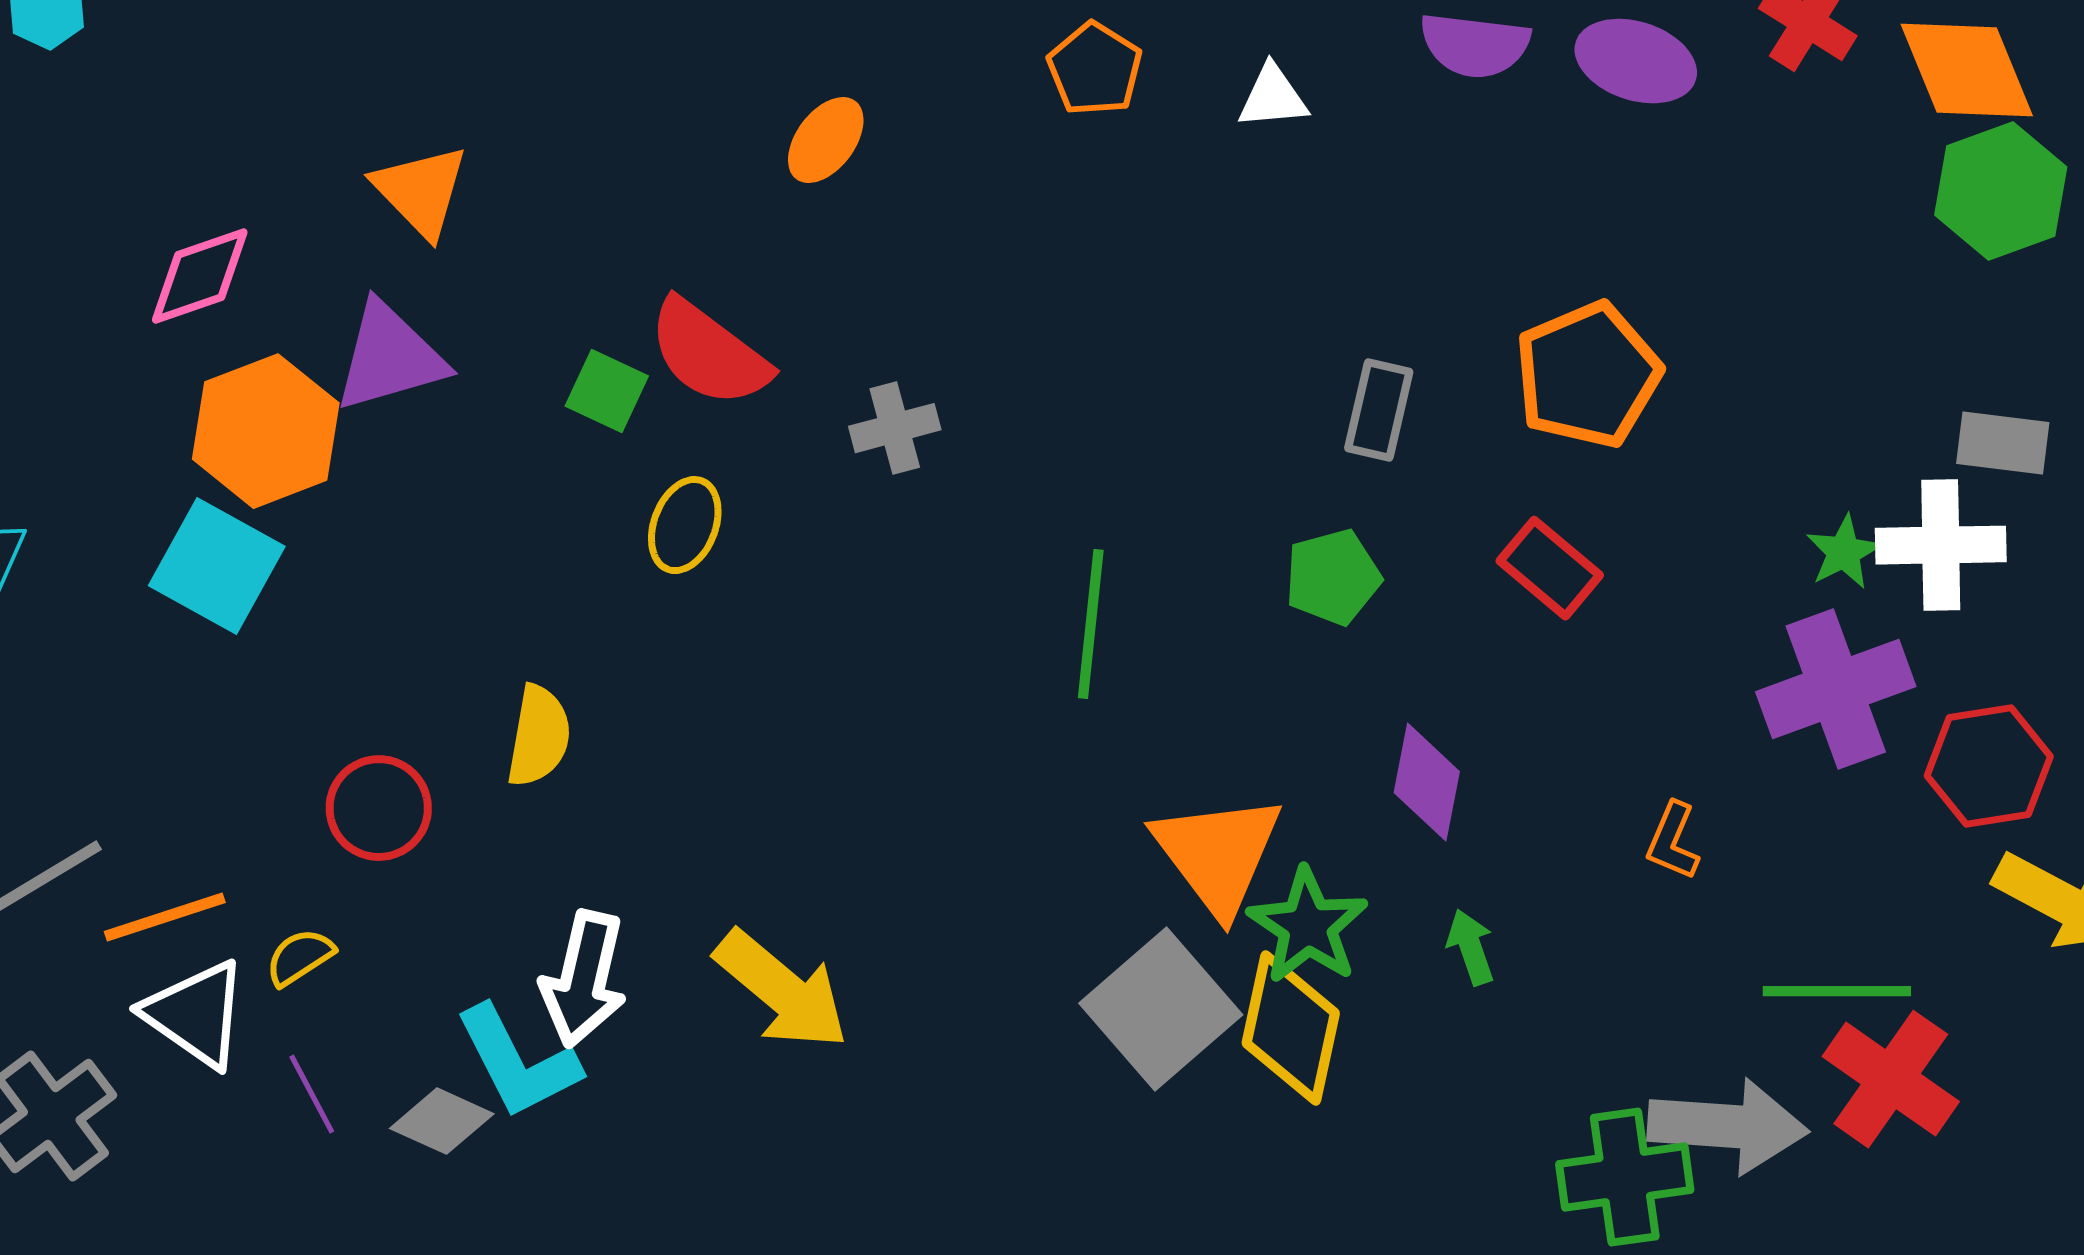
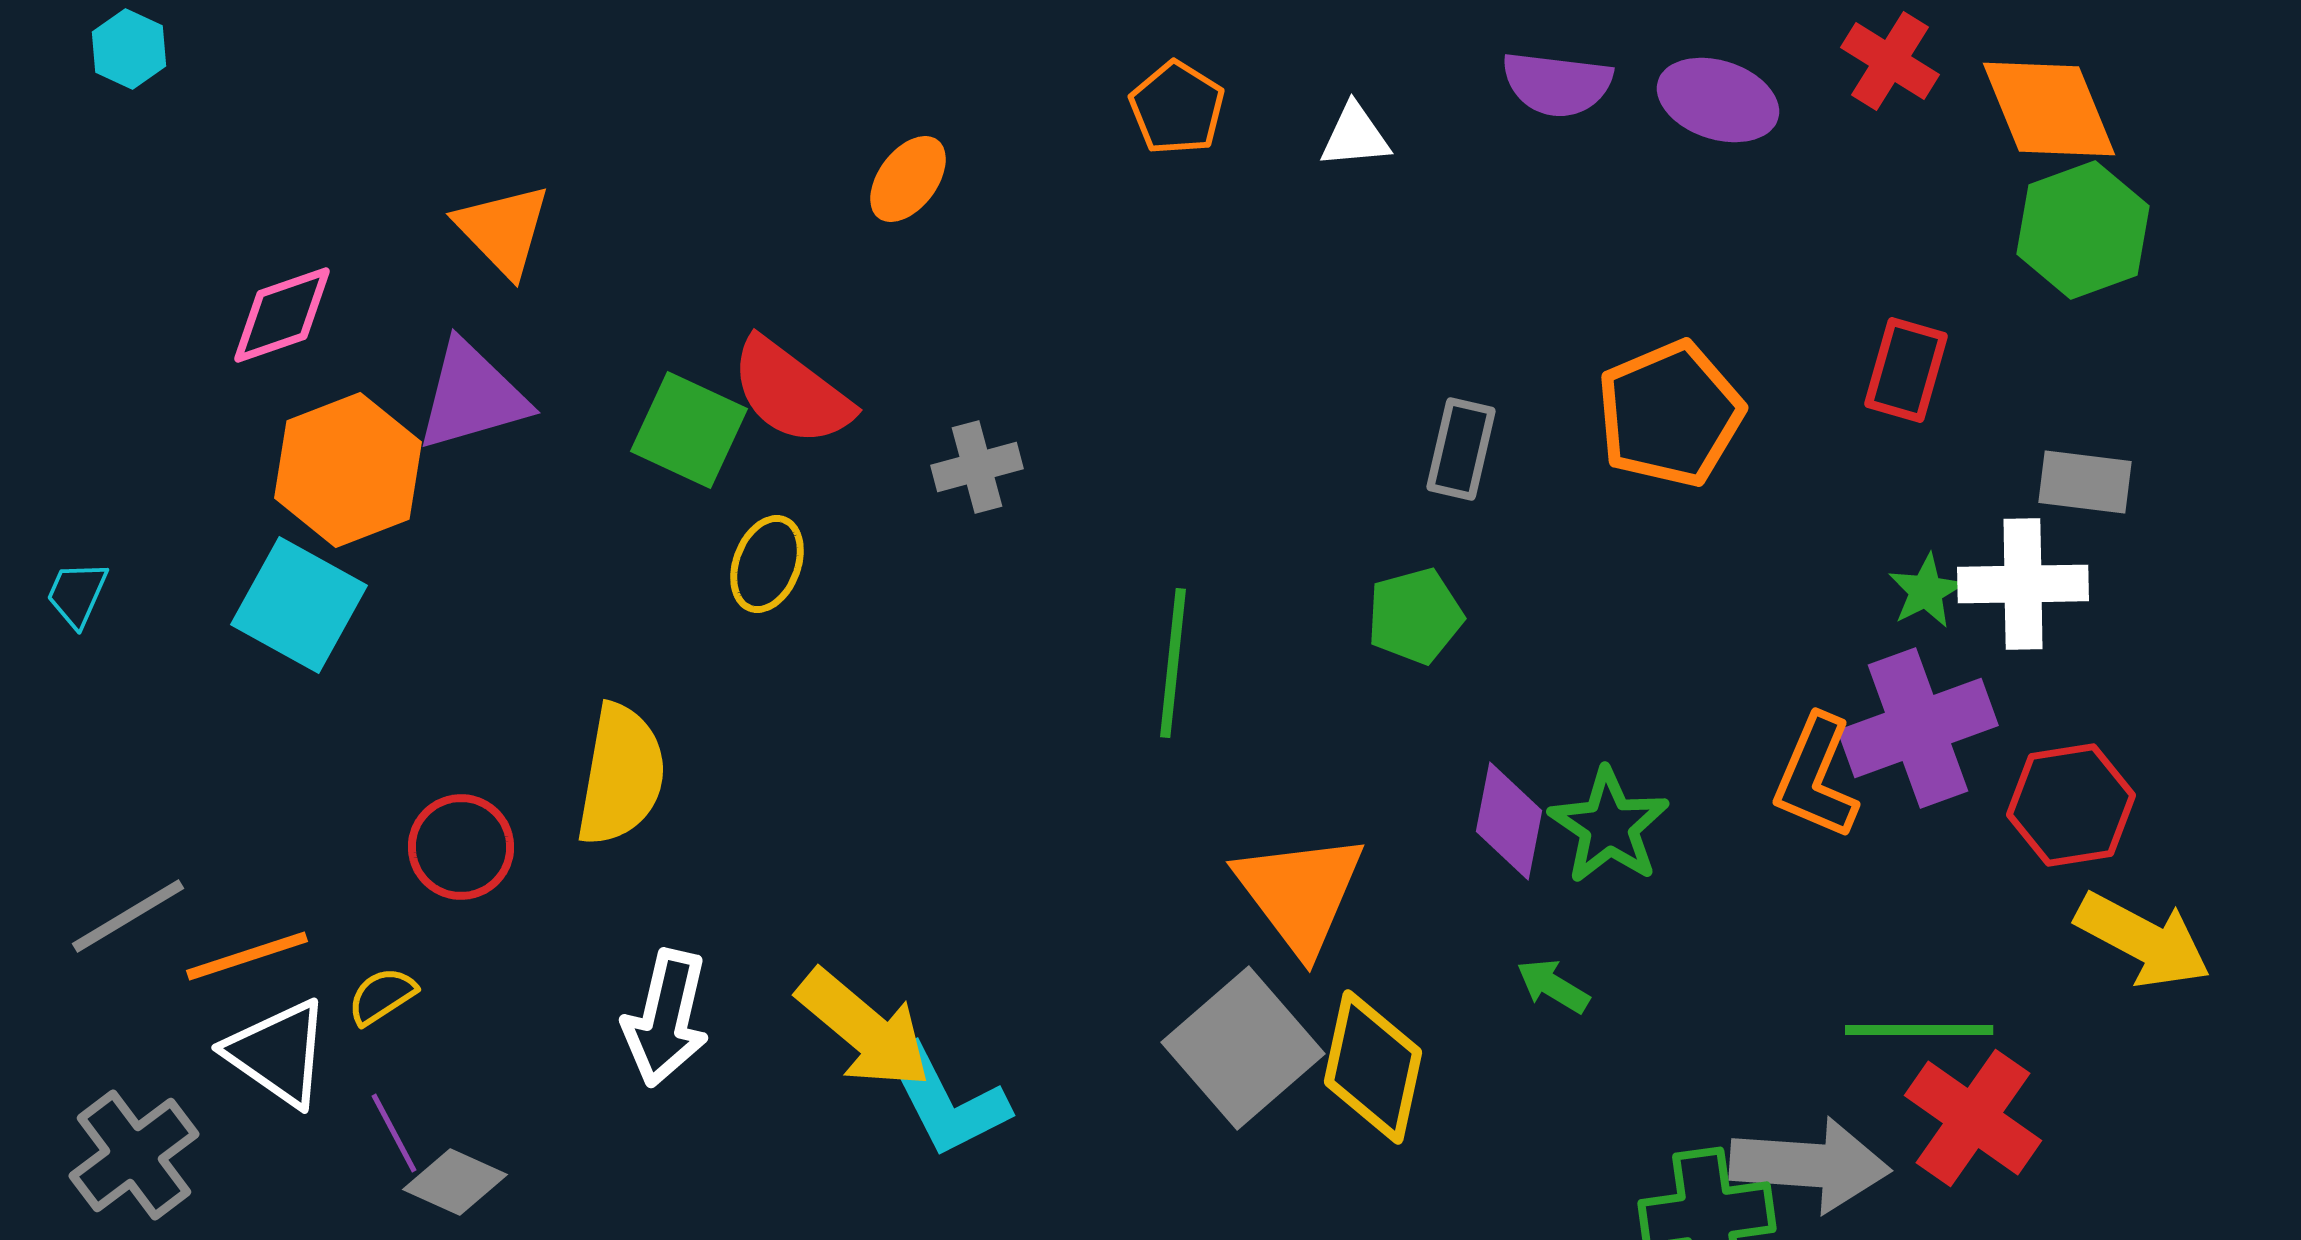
green square: (607, 391) -> (689, 430), size x1.4
red rectangle: (1550, 568) -> (1906, 370), moved, turned 66
yellow semicircle: (539, 736) -> (621, 775), size x1.4
orange L-shape: (1673, 841) -> (1816, 777), moved, size x1.6
green star: (1308, 926) -> (1609, 826), moved
green arrow: (1471, 947) -> (1553, 986), turned -40
cyan L-shape: (518, 1062) -> (946, 1101), moved
gray diamond: (442, 1121) -> (455, 1182), moved

